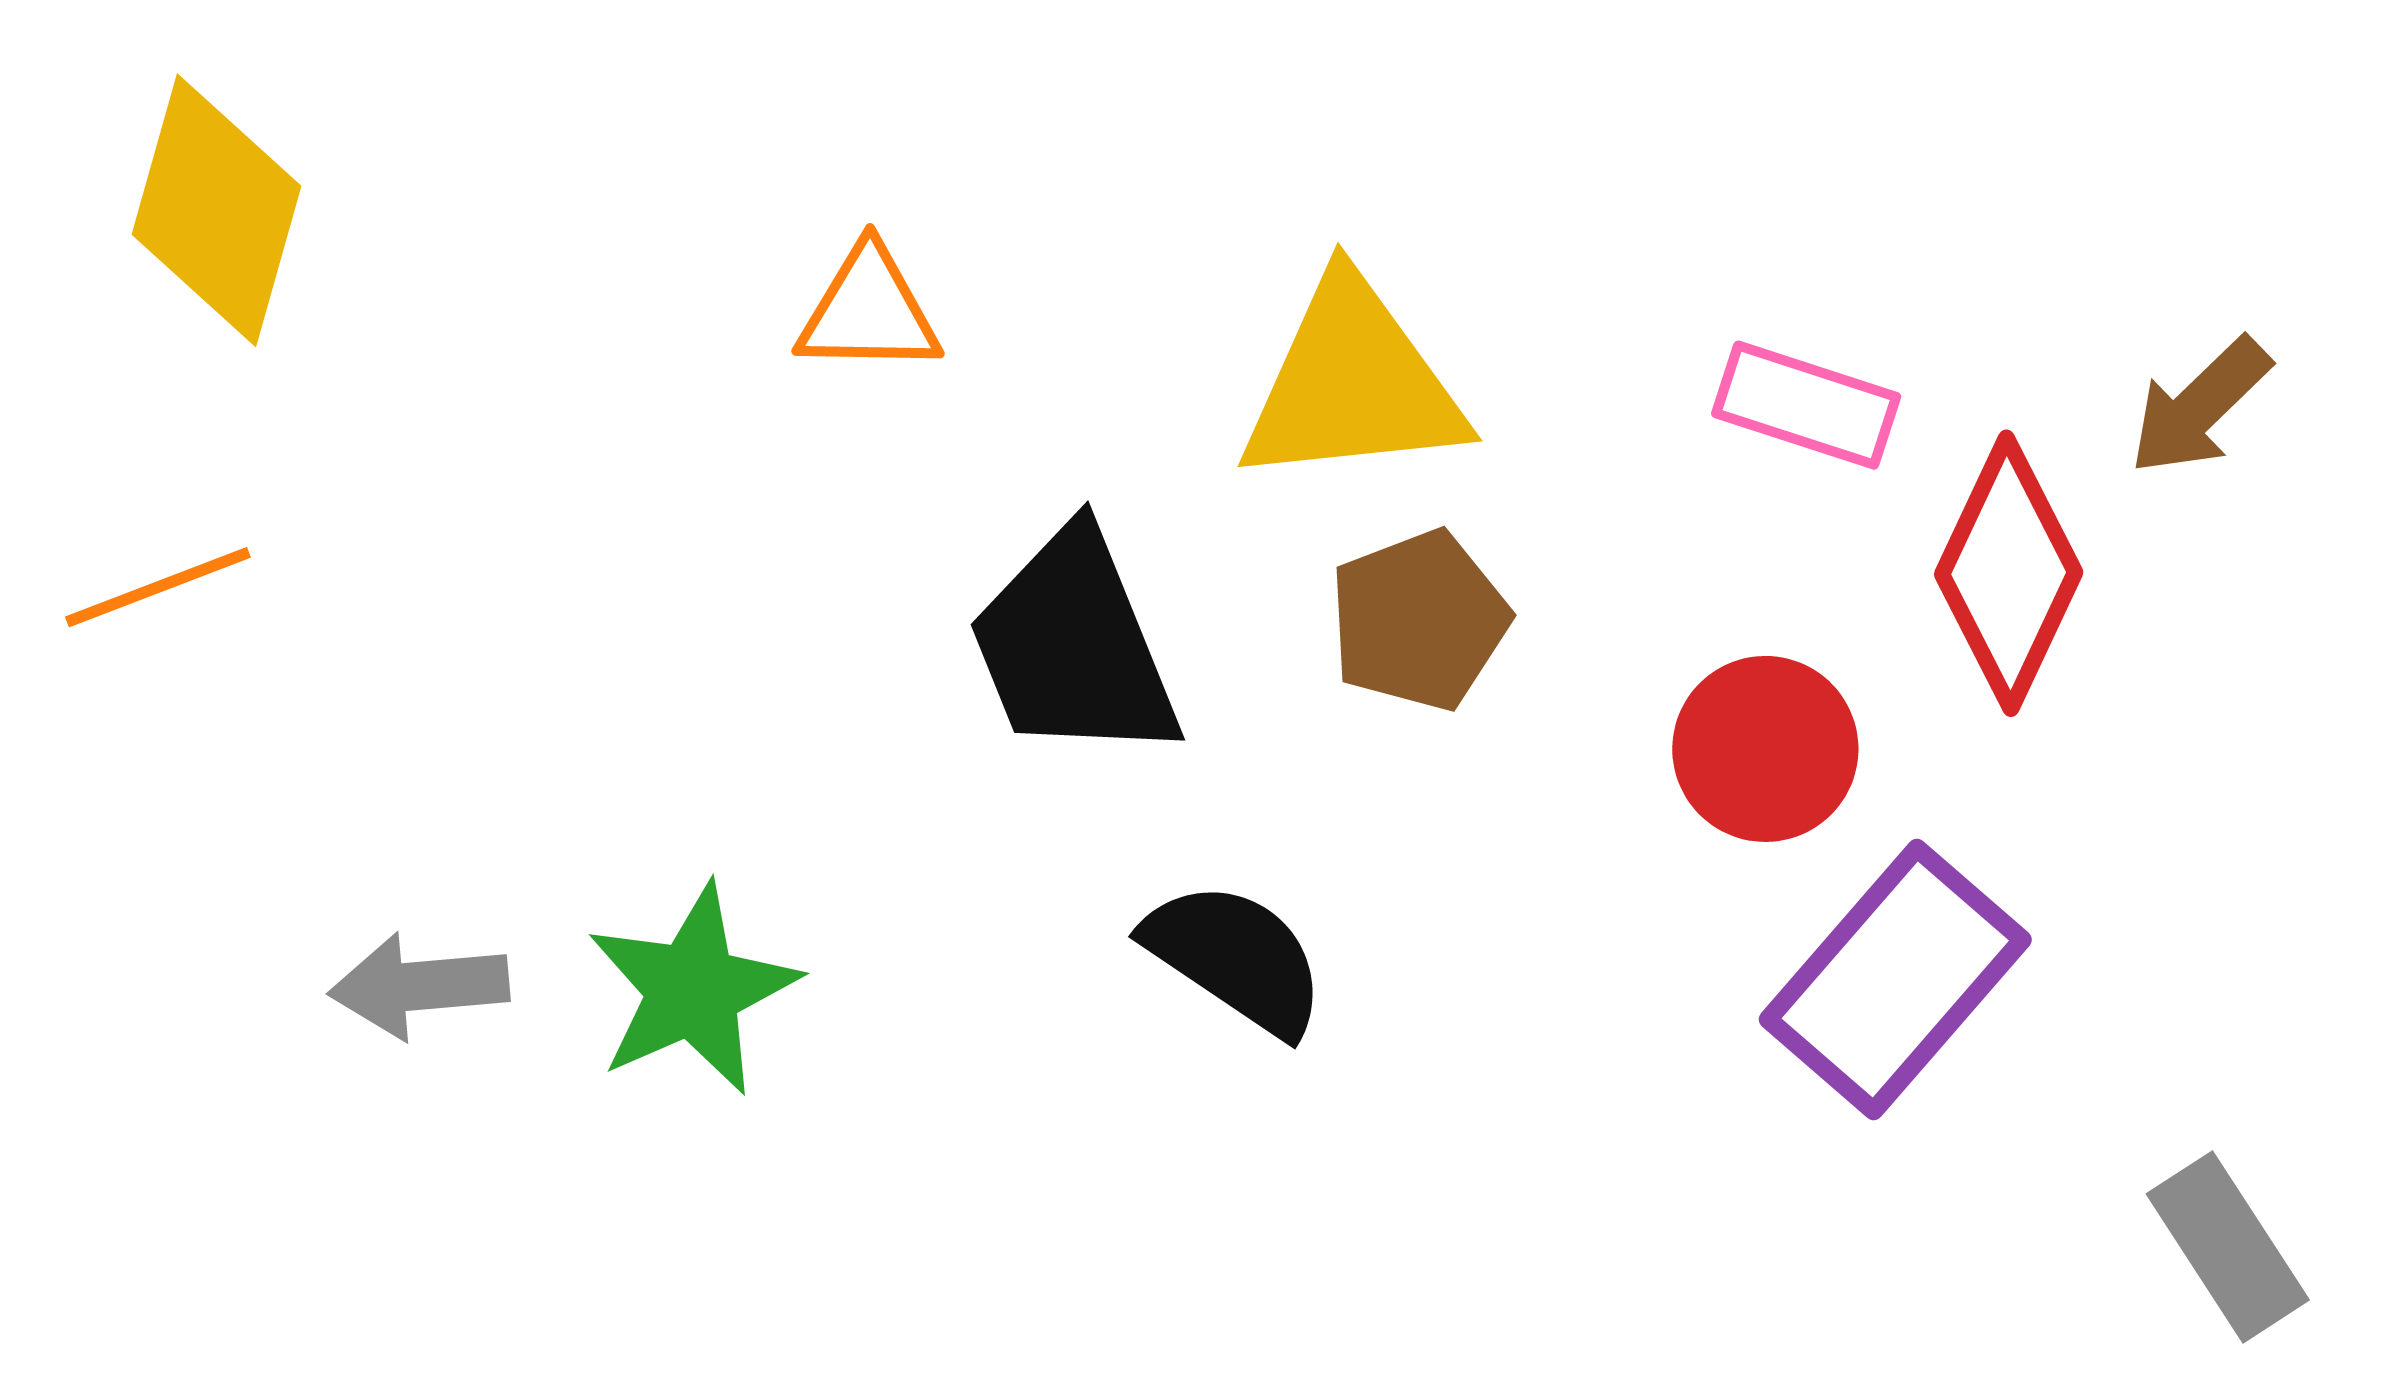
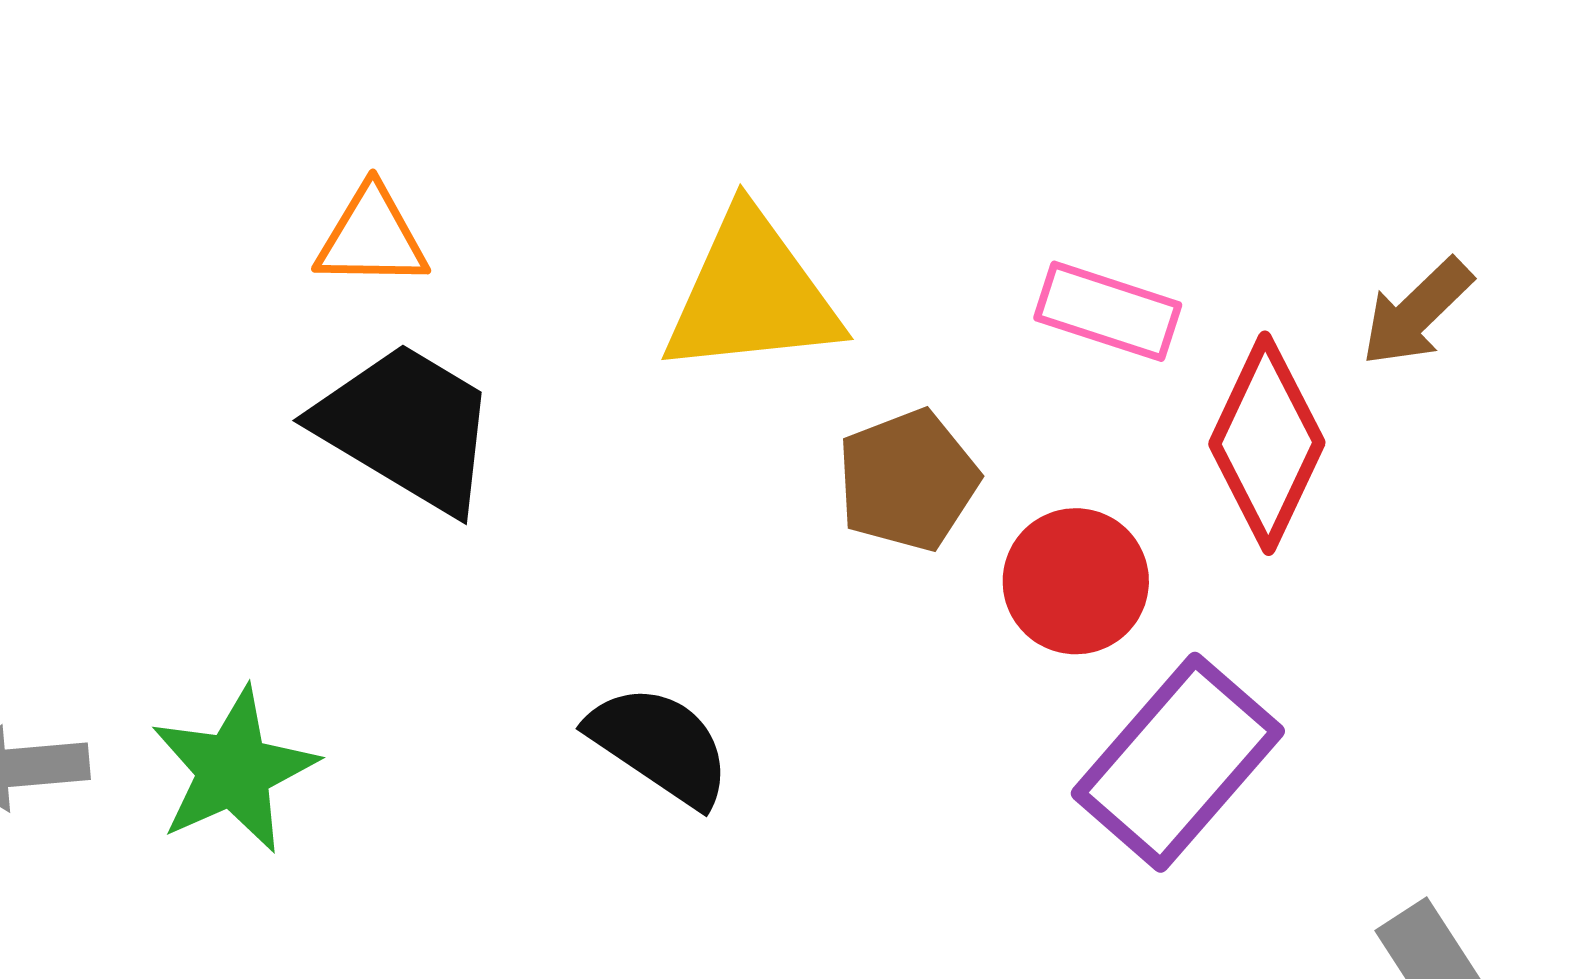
brown pentagon: (1419, 620) -> (908, 480), moved
black trapezoid: (1074, 646) -> (407, 427), moved, turned 143

